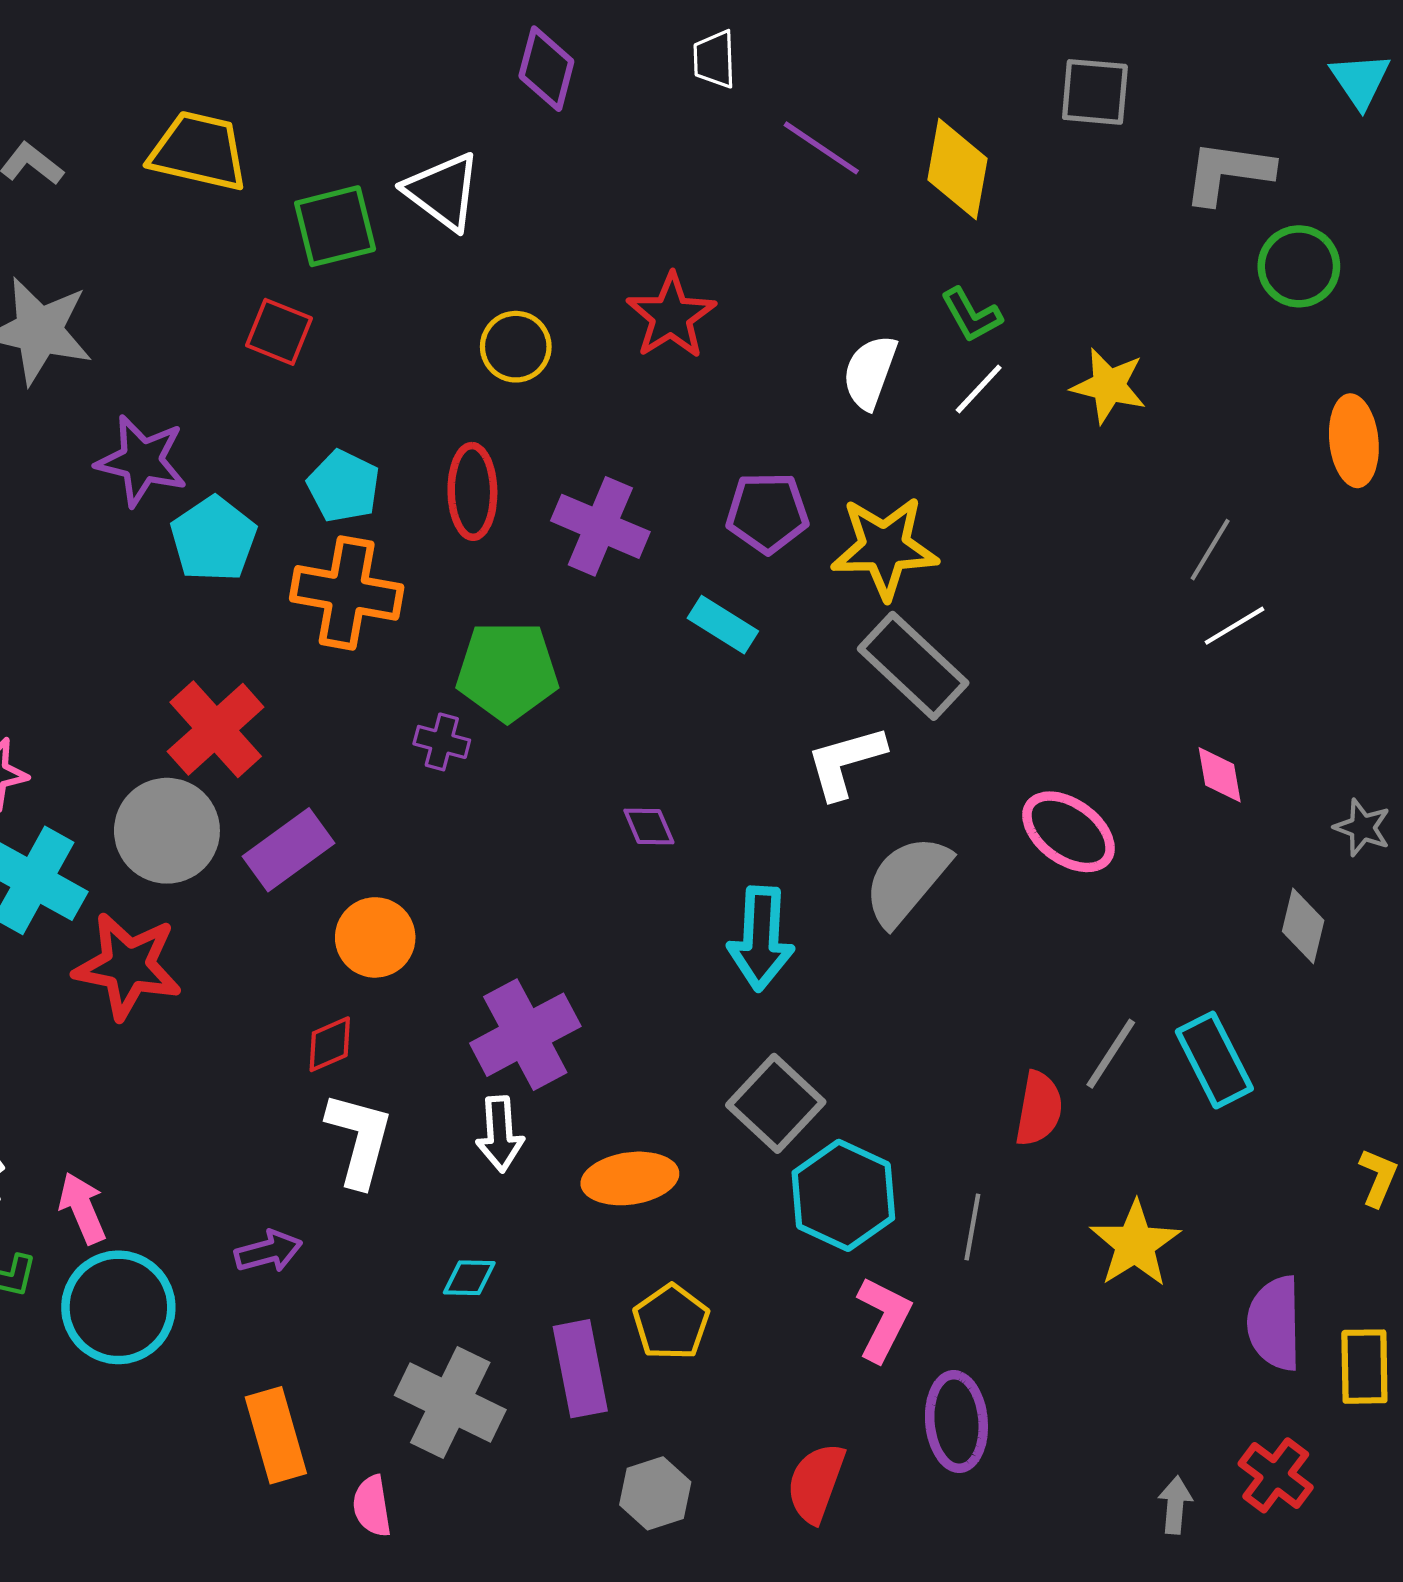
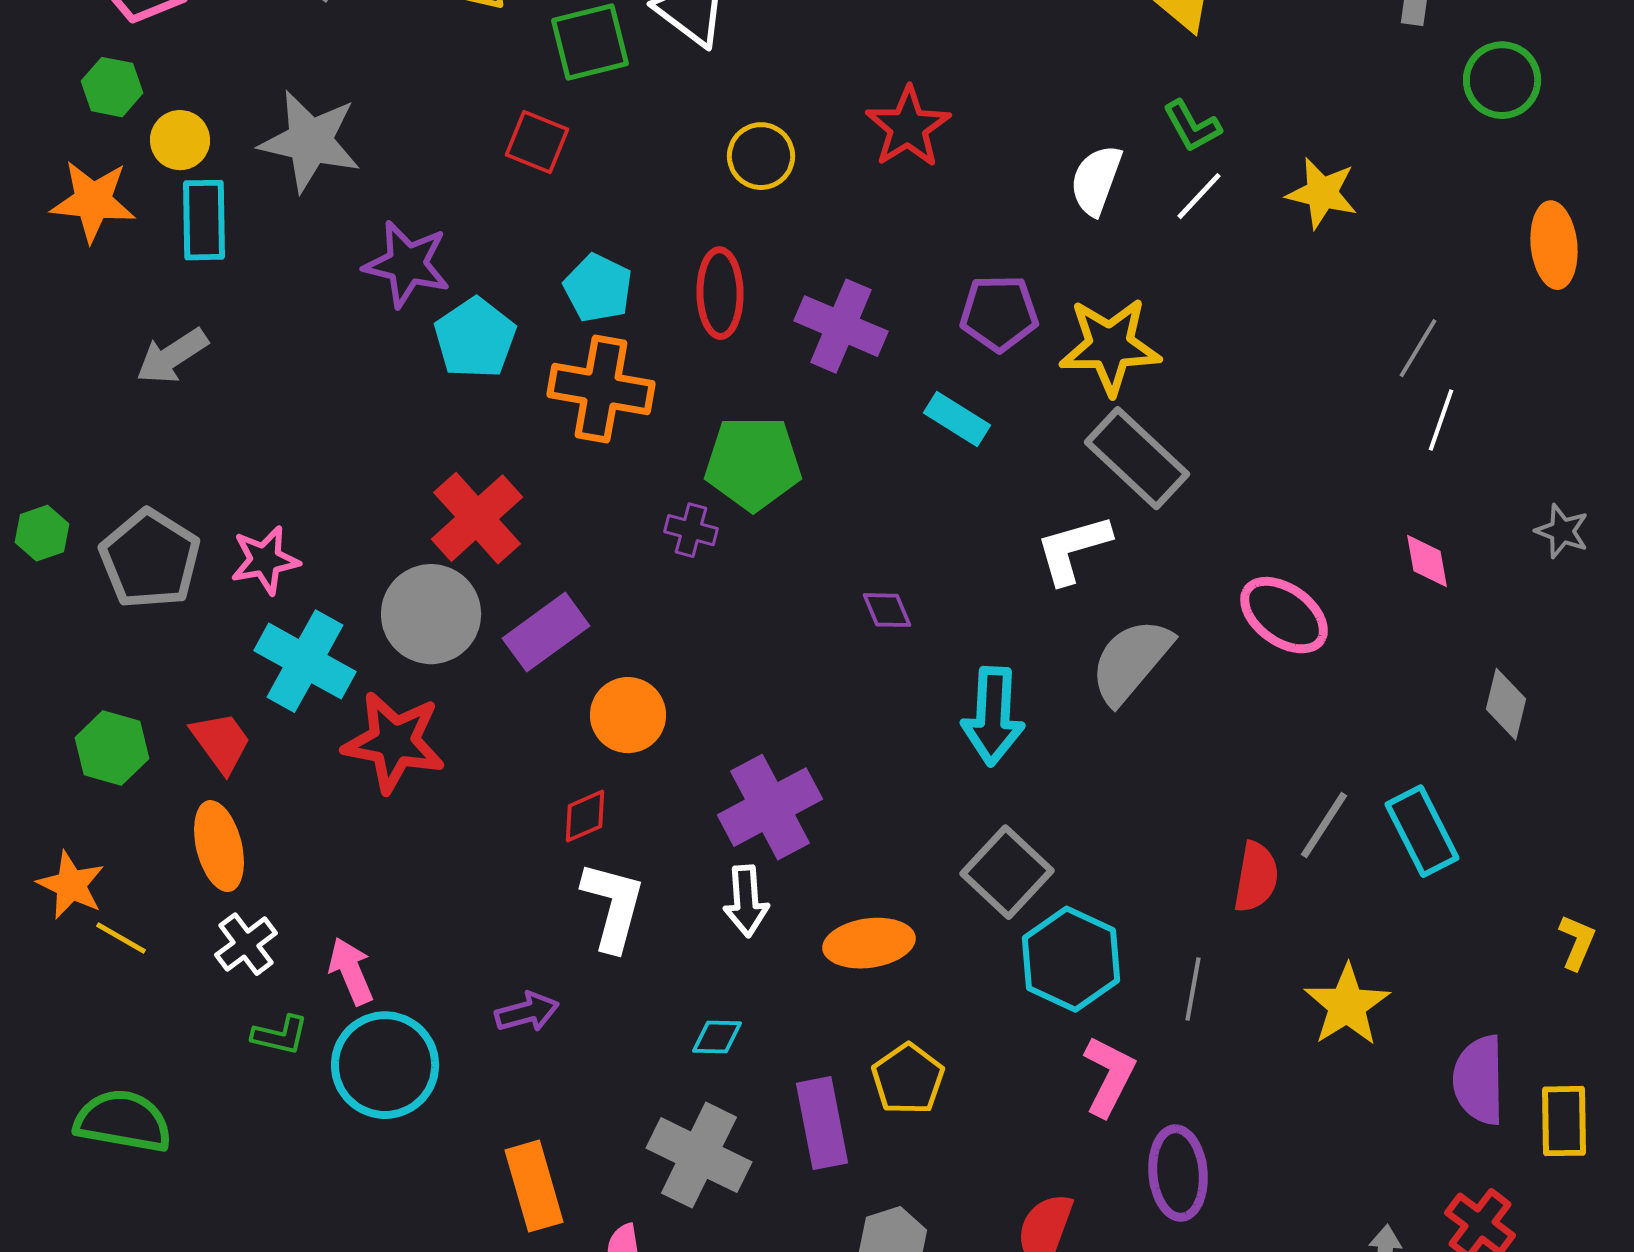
white line: (1234, 626) -> (1441, 420), turned -40
gray star: (1362, 828) -> (1562, 531), moved

